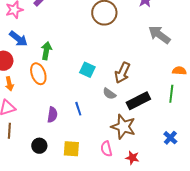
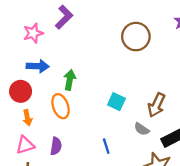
blue arrow: (18, 39) -> (38, 66), turned -36
purple semicircle: (52, 115) -> (56, 146), moved

